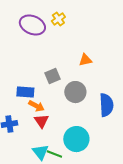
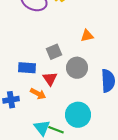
orange arrow: (36, 106) -> (38, 94), moved
red triangle: (41, 121) -> (50, 79), moved

